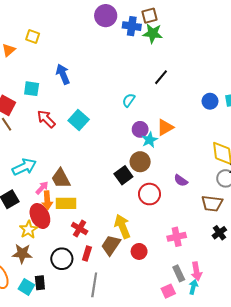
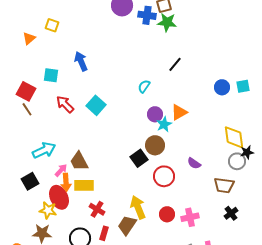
yellow star: (28, 230) -> (48, 210), turned -30
red circle: (139, 251) -> (167, 214), moved

